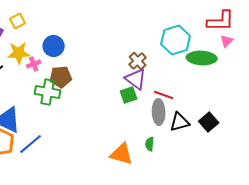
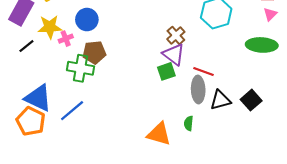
green ellipse: (202, 58) -> (262, 45), moved
blue line: (31, 144) -> (72, 111), moved

